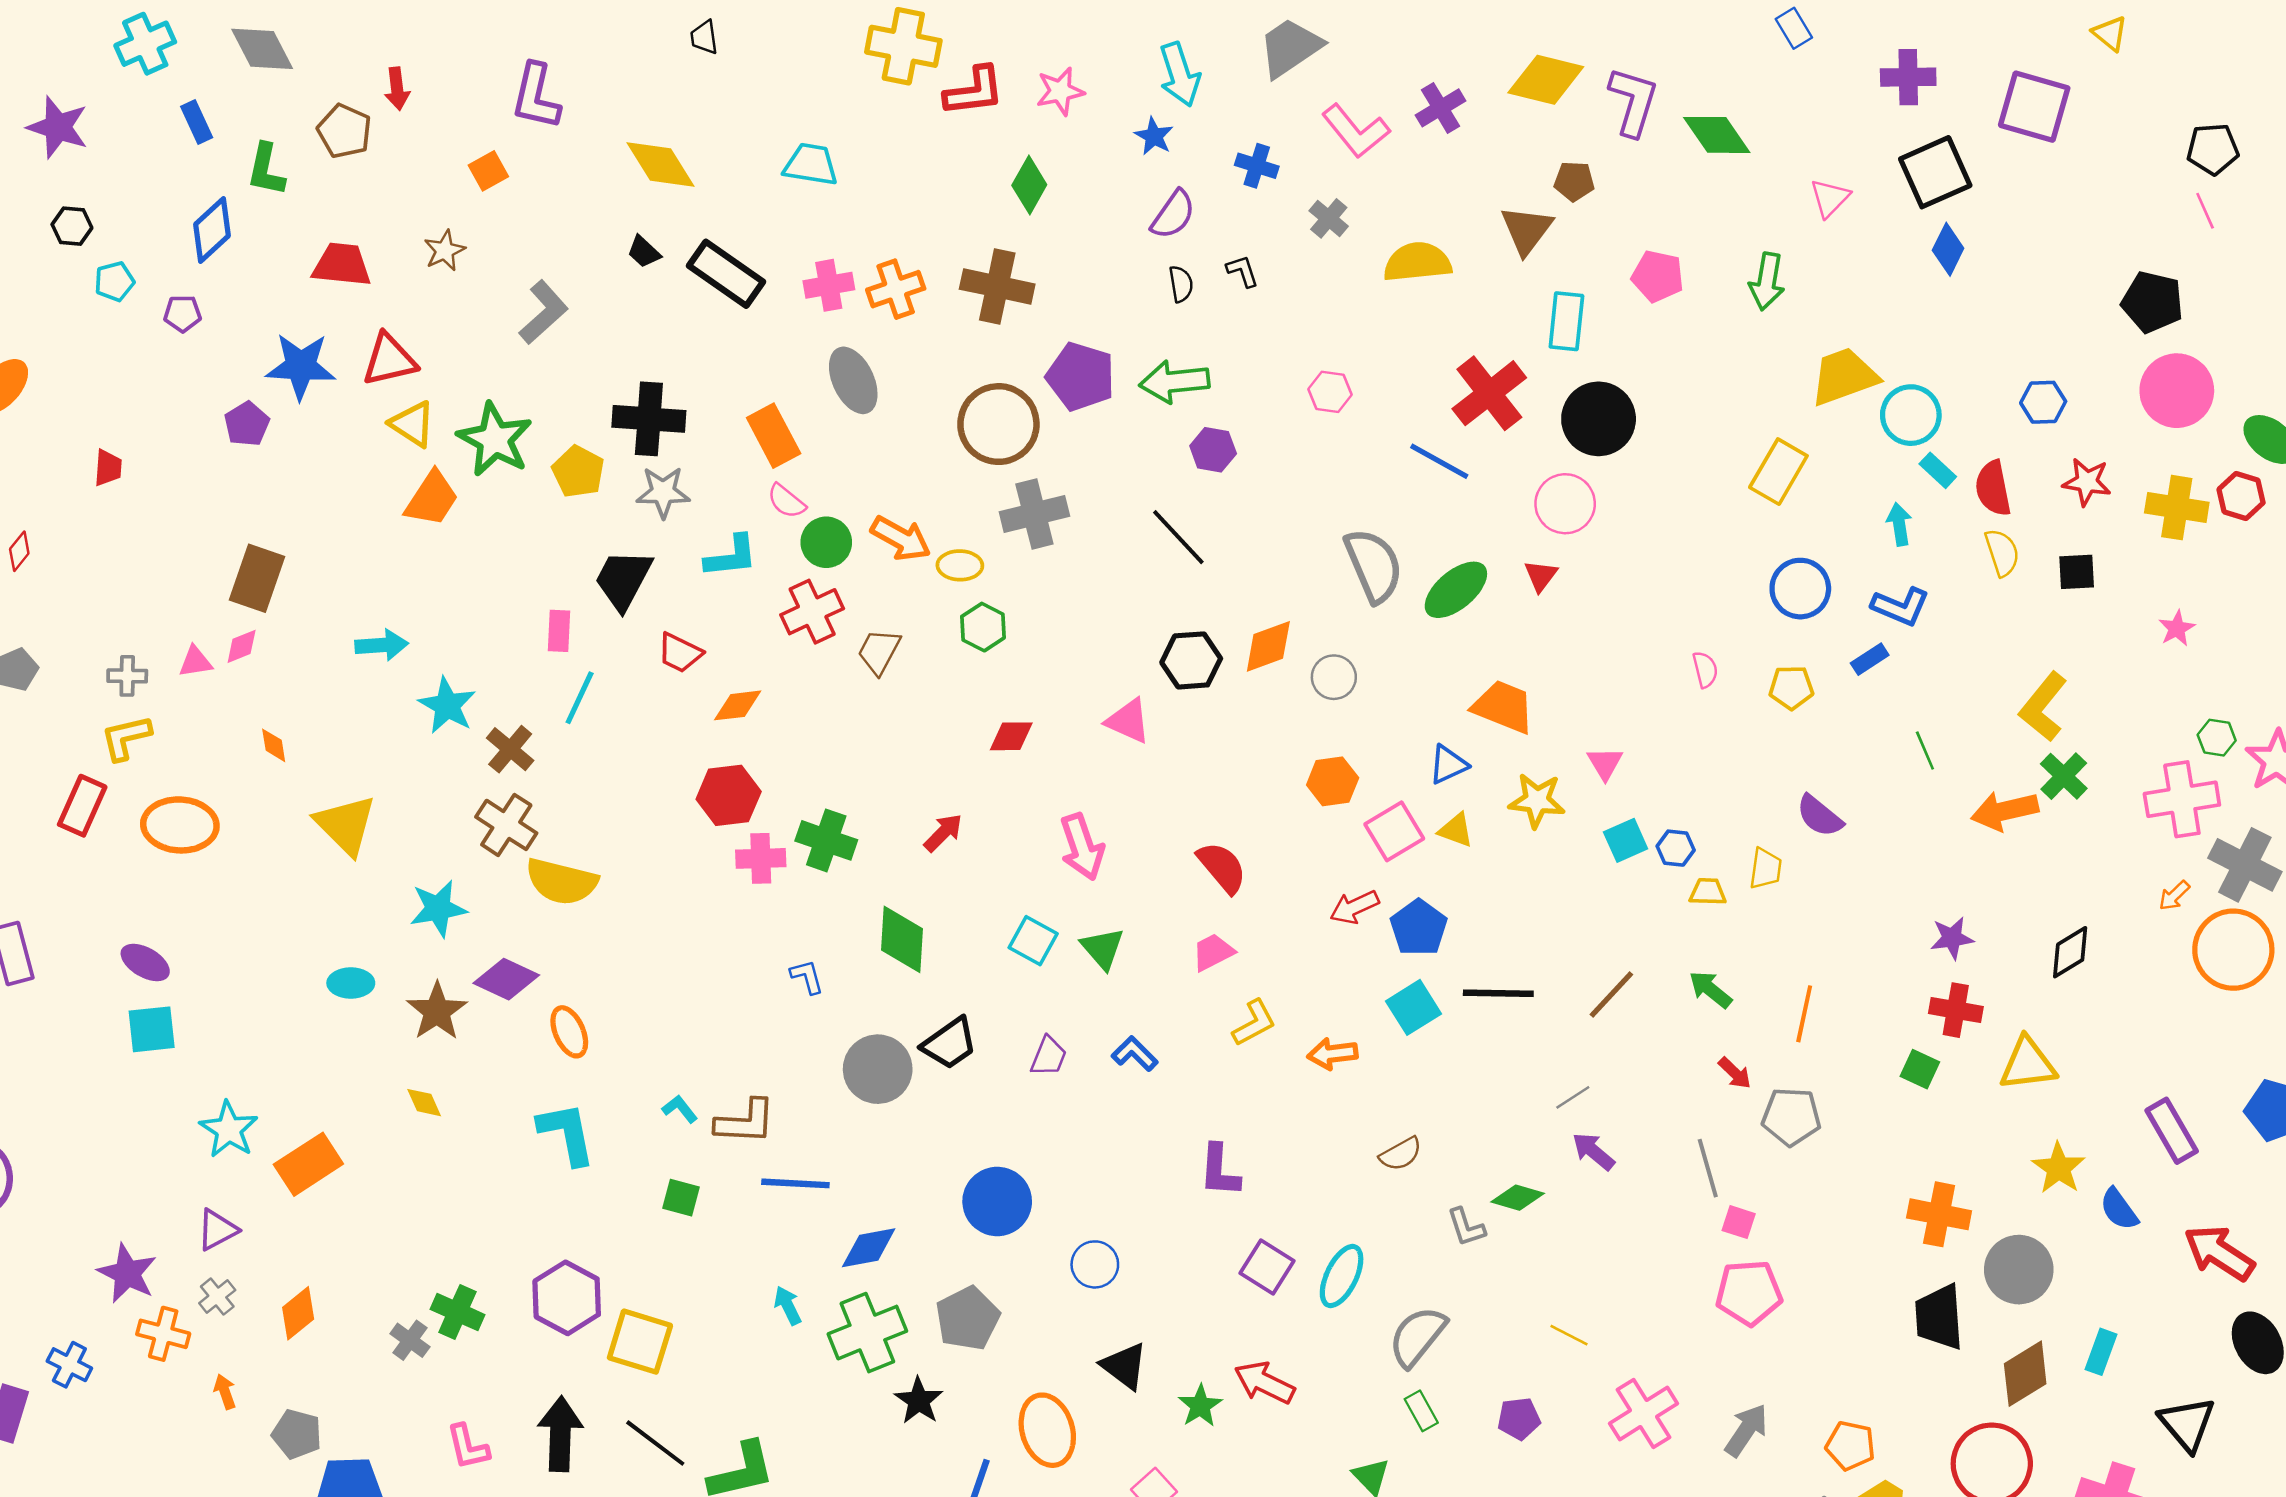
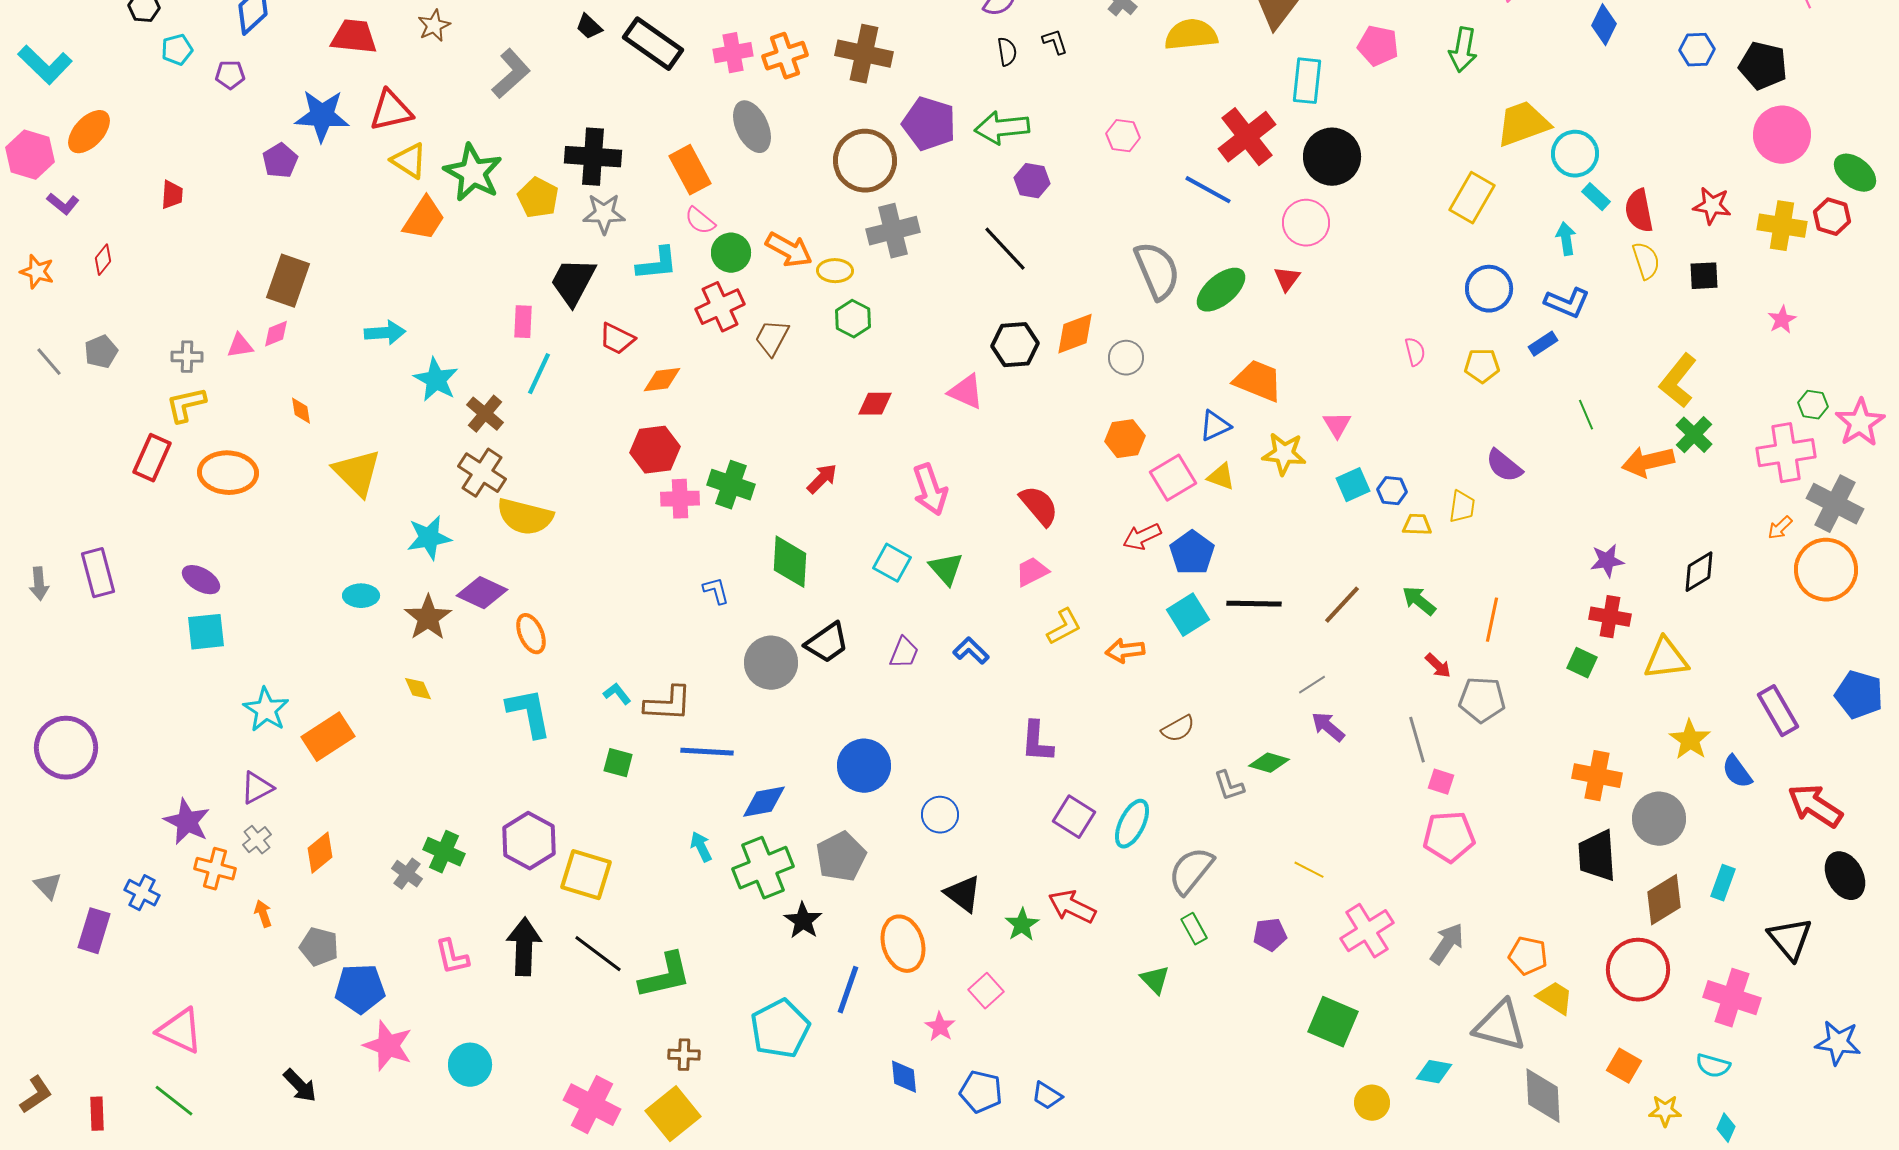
blue hexagon: (2043, 402) -> (1697, 50), moved

